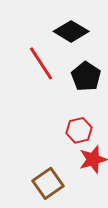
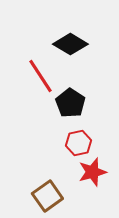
black pentagon: (86, 76) -> (70, 103), moved

